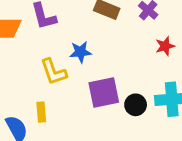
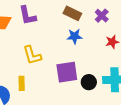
blue star: (80, 52) -> (75, 36), moved

